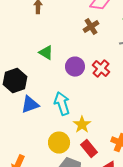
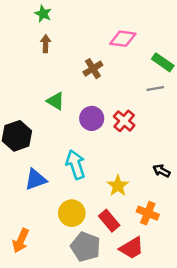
brown cross: (91, 27) -> (93, 69), moved
blue triangle: (30, 105) -> (36, 179), moved
yellow star: (82, 125) -> (118, 186), moved

